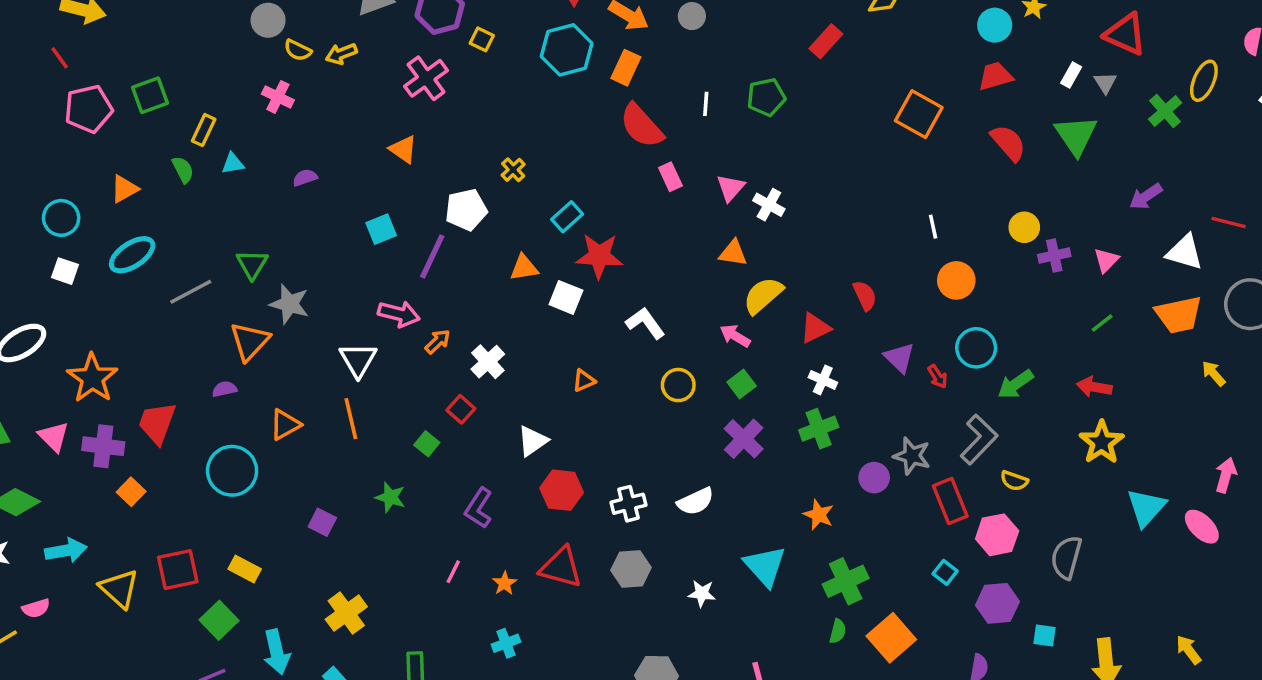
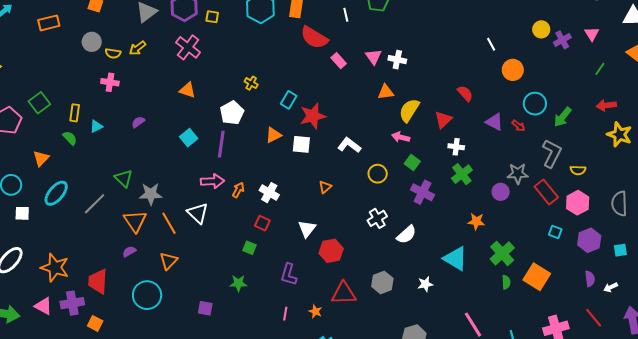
orange line: (351, 419) -> (169, 223), moved
white cross: (629, 504) -> (377, 218), moved

